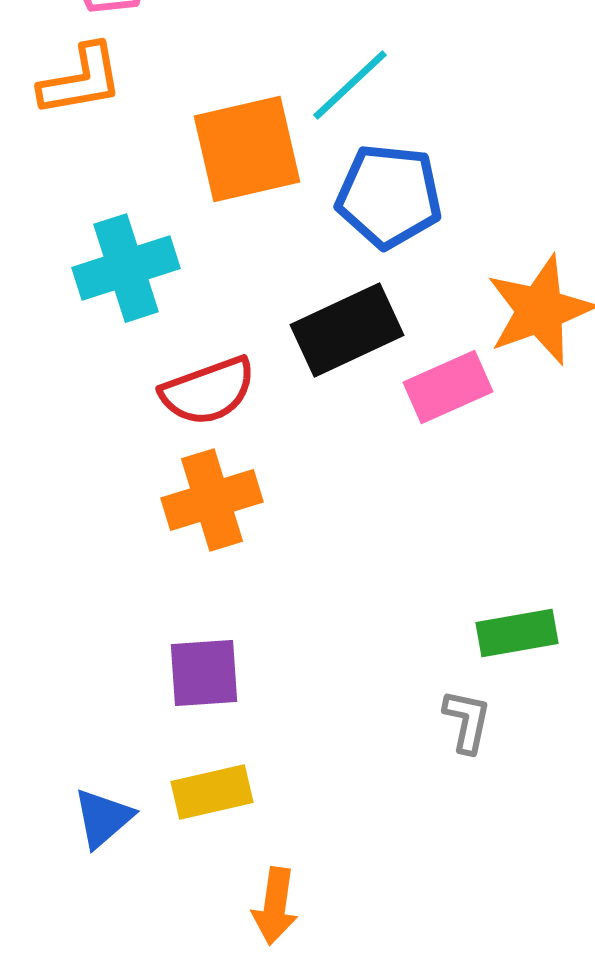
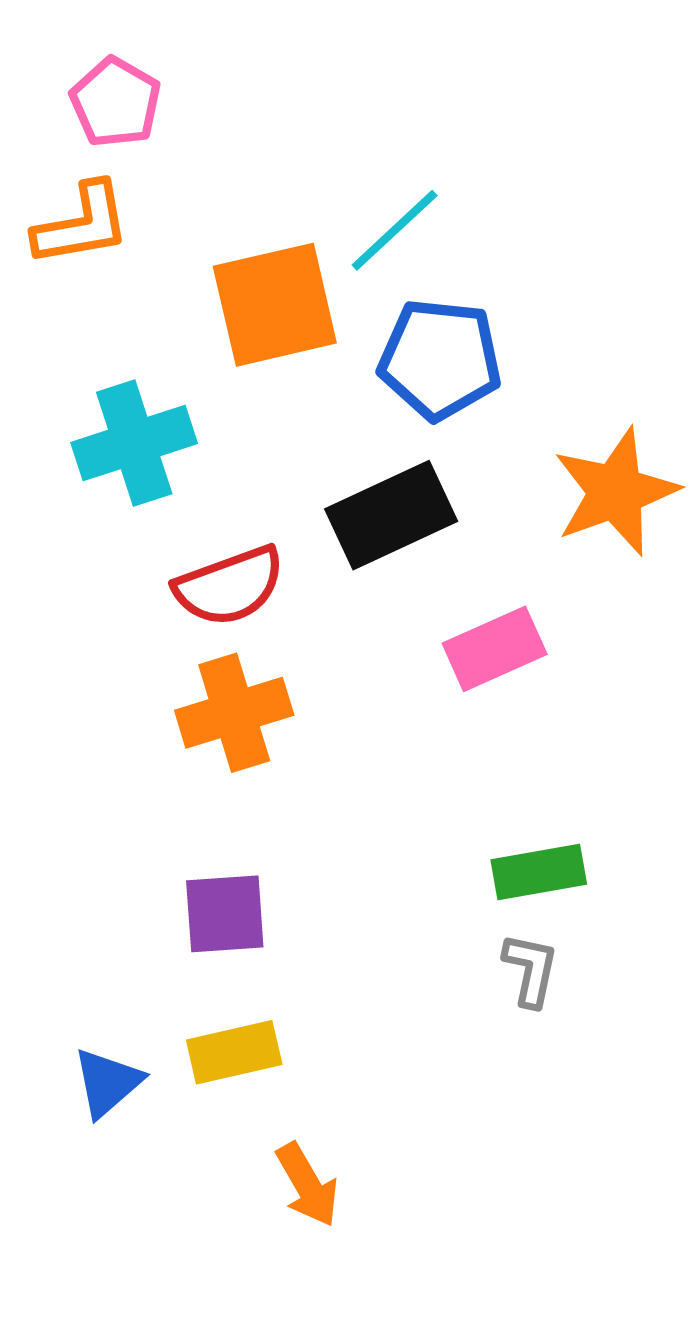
pink rectangle: (448, 387) -> (495, 649), moved
green rectangle: (517, 633) -> (539, 872), moved
orange arrow: (275, 906) -> (307, 1185), turned -38

